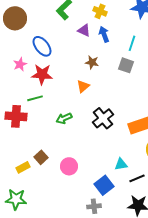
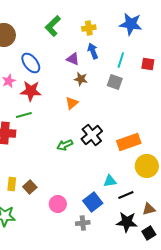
yellow cross: (100, 11) -> (89, 28), turned -32
purple triangle: (84, 30) -> (73, 59), moved
green arrow: (64, 118) -> (65, 145), moved
brown square: (41, 157) -> (30, 187), moved
pink circle: (69, 166) -> (58, 204), moved
yellow rectangle: (23, 167) -> (12, 184), turned -56

